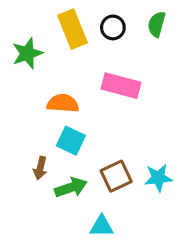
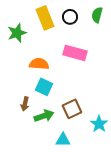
cyan star: (158, 178) -> (99, 124), moved, turned -30

